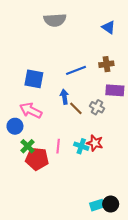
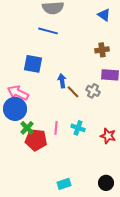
blue line: (76, 70) -> (48, 31), moved, turned 36
pink arrow: (31, 110) -> (18, 93), moved
blue circle: (15, 126) -> (15, 109), size x1.5
red star: (95, 143) -> (108, 136), moved
cyan rectangle: (97, 205) -> (64, 184), moved

